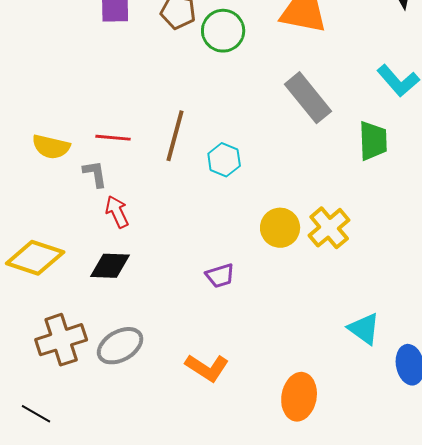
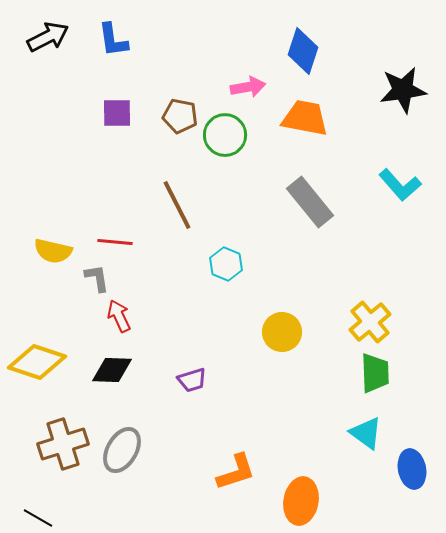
brown line: (175, 136) -> (177, 205), moved, turned -42
green trapezoid: (373, 141) -> (375, 373), moved
yellow cross: (329, 228) -> (370, 322), moved
purple trapezoid: (220, 276) -> (192, 380), moved
gray ellipse: (120, 346) -> (122, 450), turned -30
orange L-shape: (207, 368) -> (236, 472), moved, turned -51

